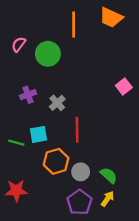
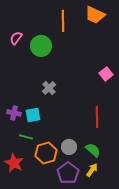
purple cross: (28, 95) -> (14, 113), moved, turned 32
red line: (77, 130) -> (97, 117), moved
green line: (16, 143) -> (26, 137), moved
orange hexagon: (56, 161) -> (46, 153), moved
red star: (16, 191) -> (14, 163), turned 30

